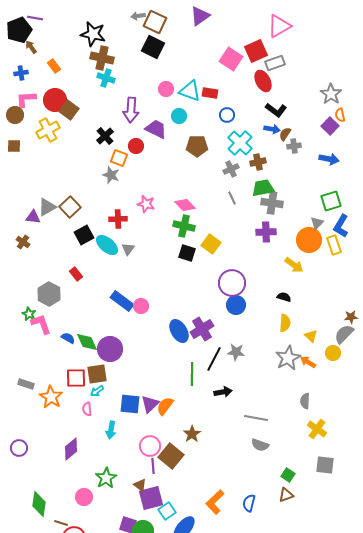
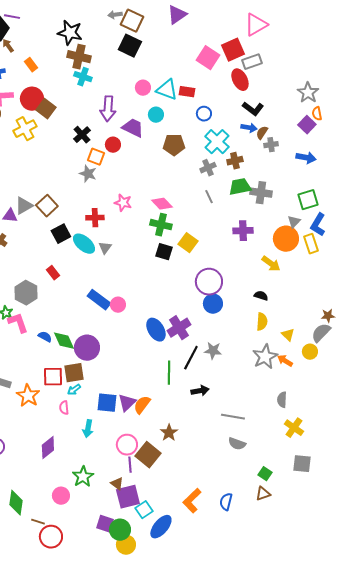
gray cross: (272, 203) -> (261, 193), moved

